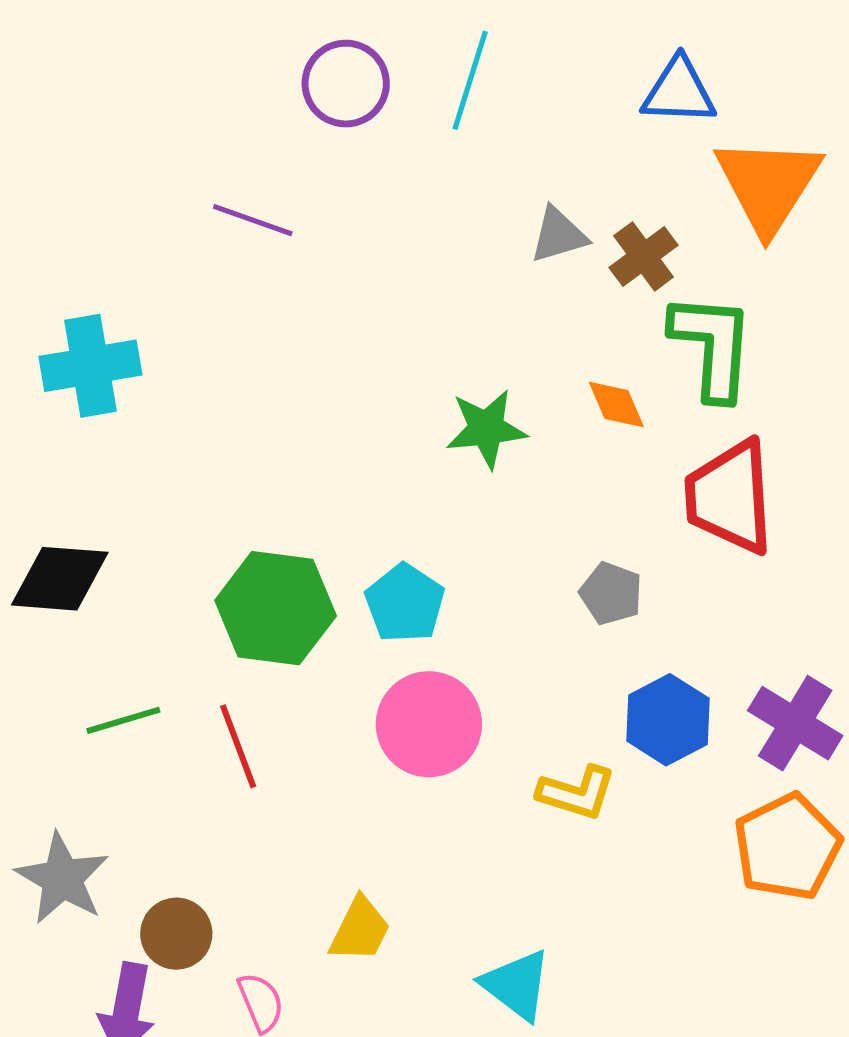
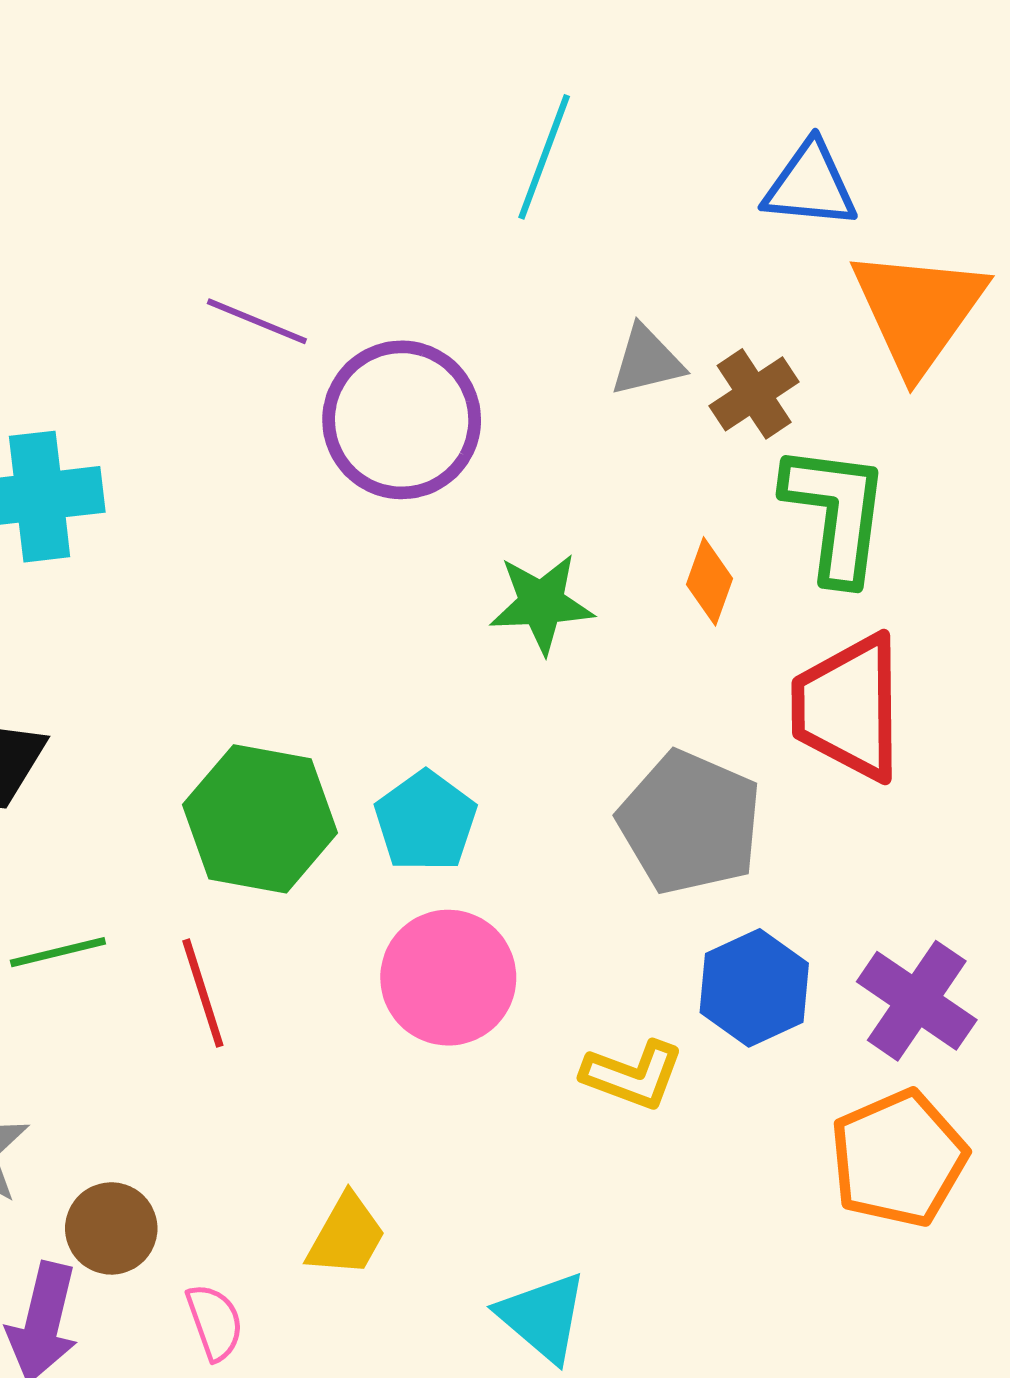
purple circle: (346, 84) -> (402, 420), moved, size x1.4
orange diamond: (616, 405) -> (709, 581), turned 40
gray pentagon: (611, 593) -> (690, 823), size x1.8

